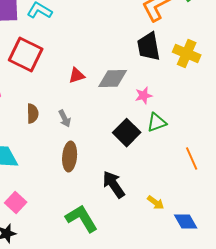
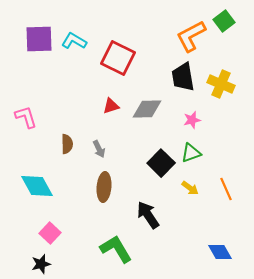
red square: (26, 54) -> (118, 58), moved
pink star: (144, 96) -> (192, 120), moved
yellow arrow: (156, 202) -> (190, 188), moved

